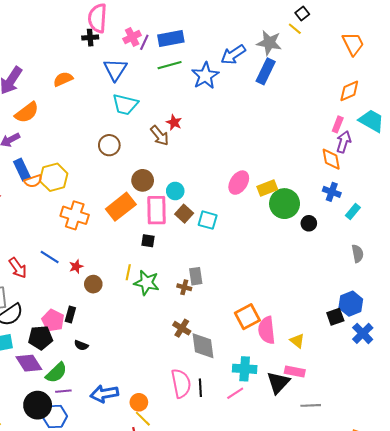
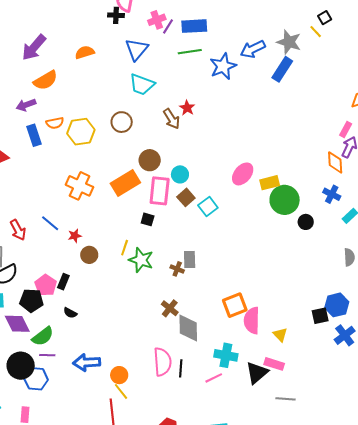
yellow hexagon: (54, 177) -> (81, 132), moved
orange semicircle: (33, 181) -> (55, 123), moved
cyan square: (208, 220) -> (208, 207), turned 30

